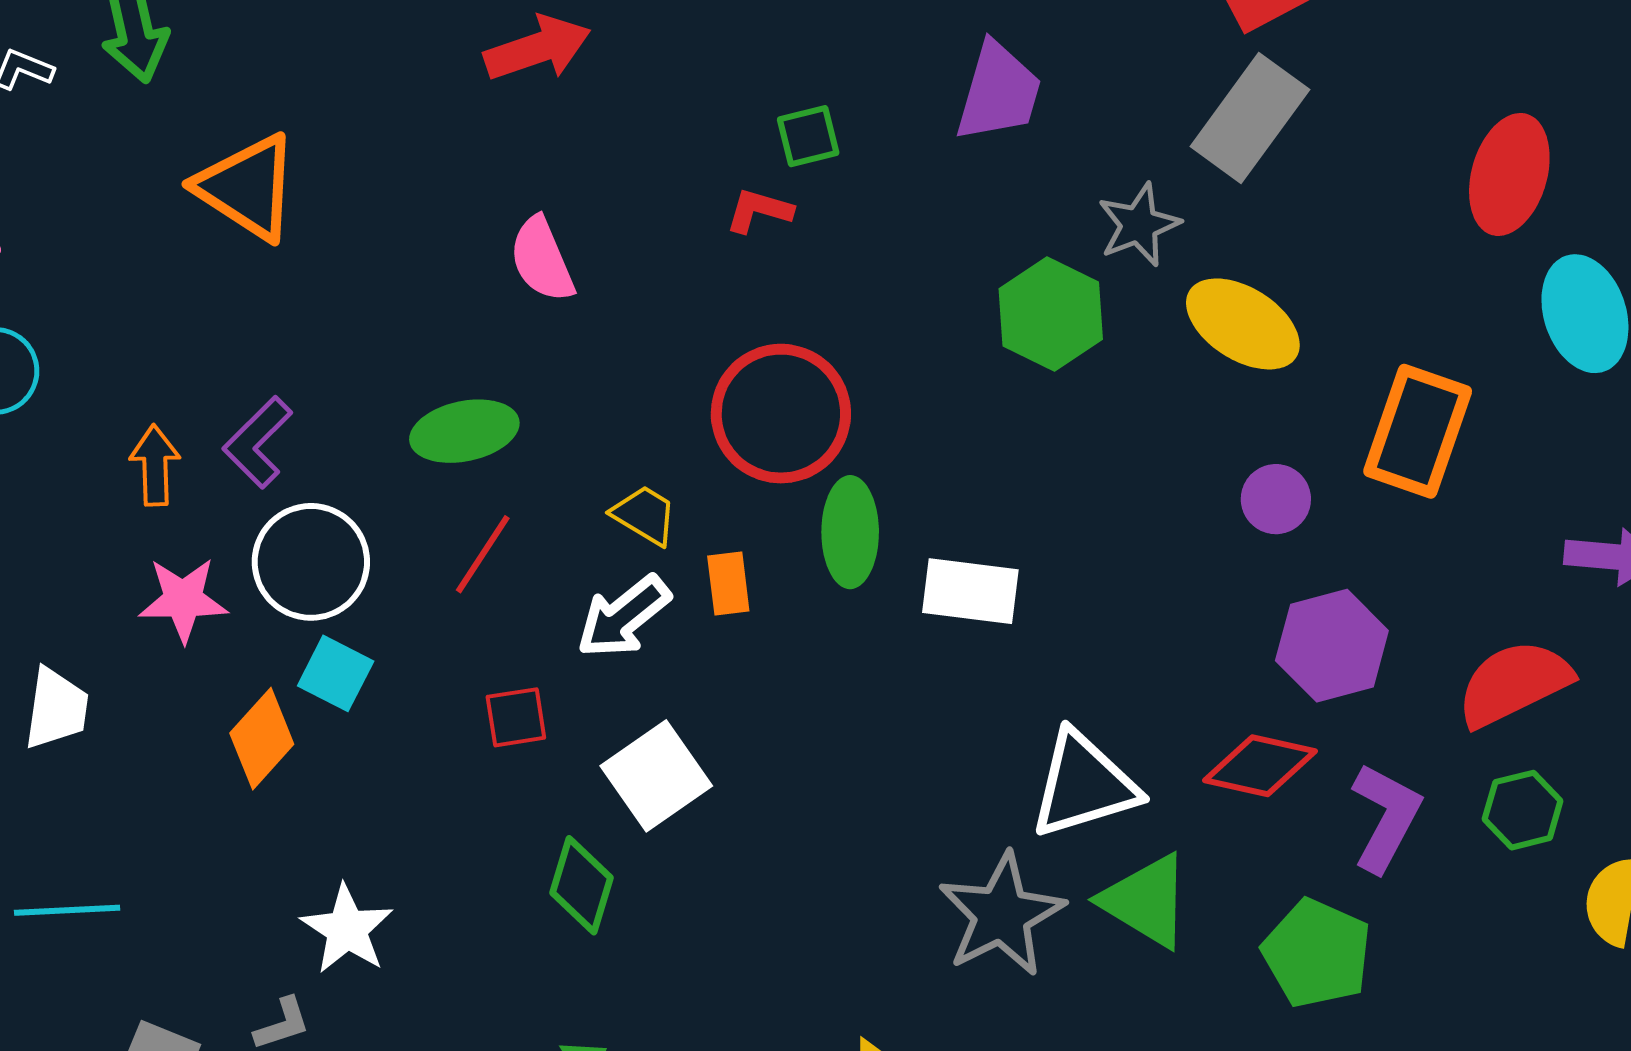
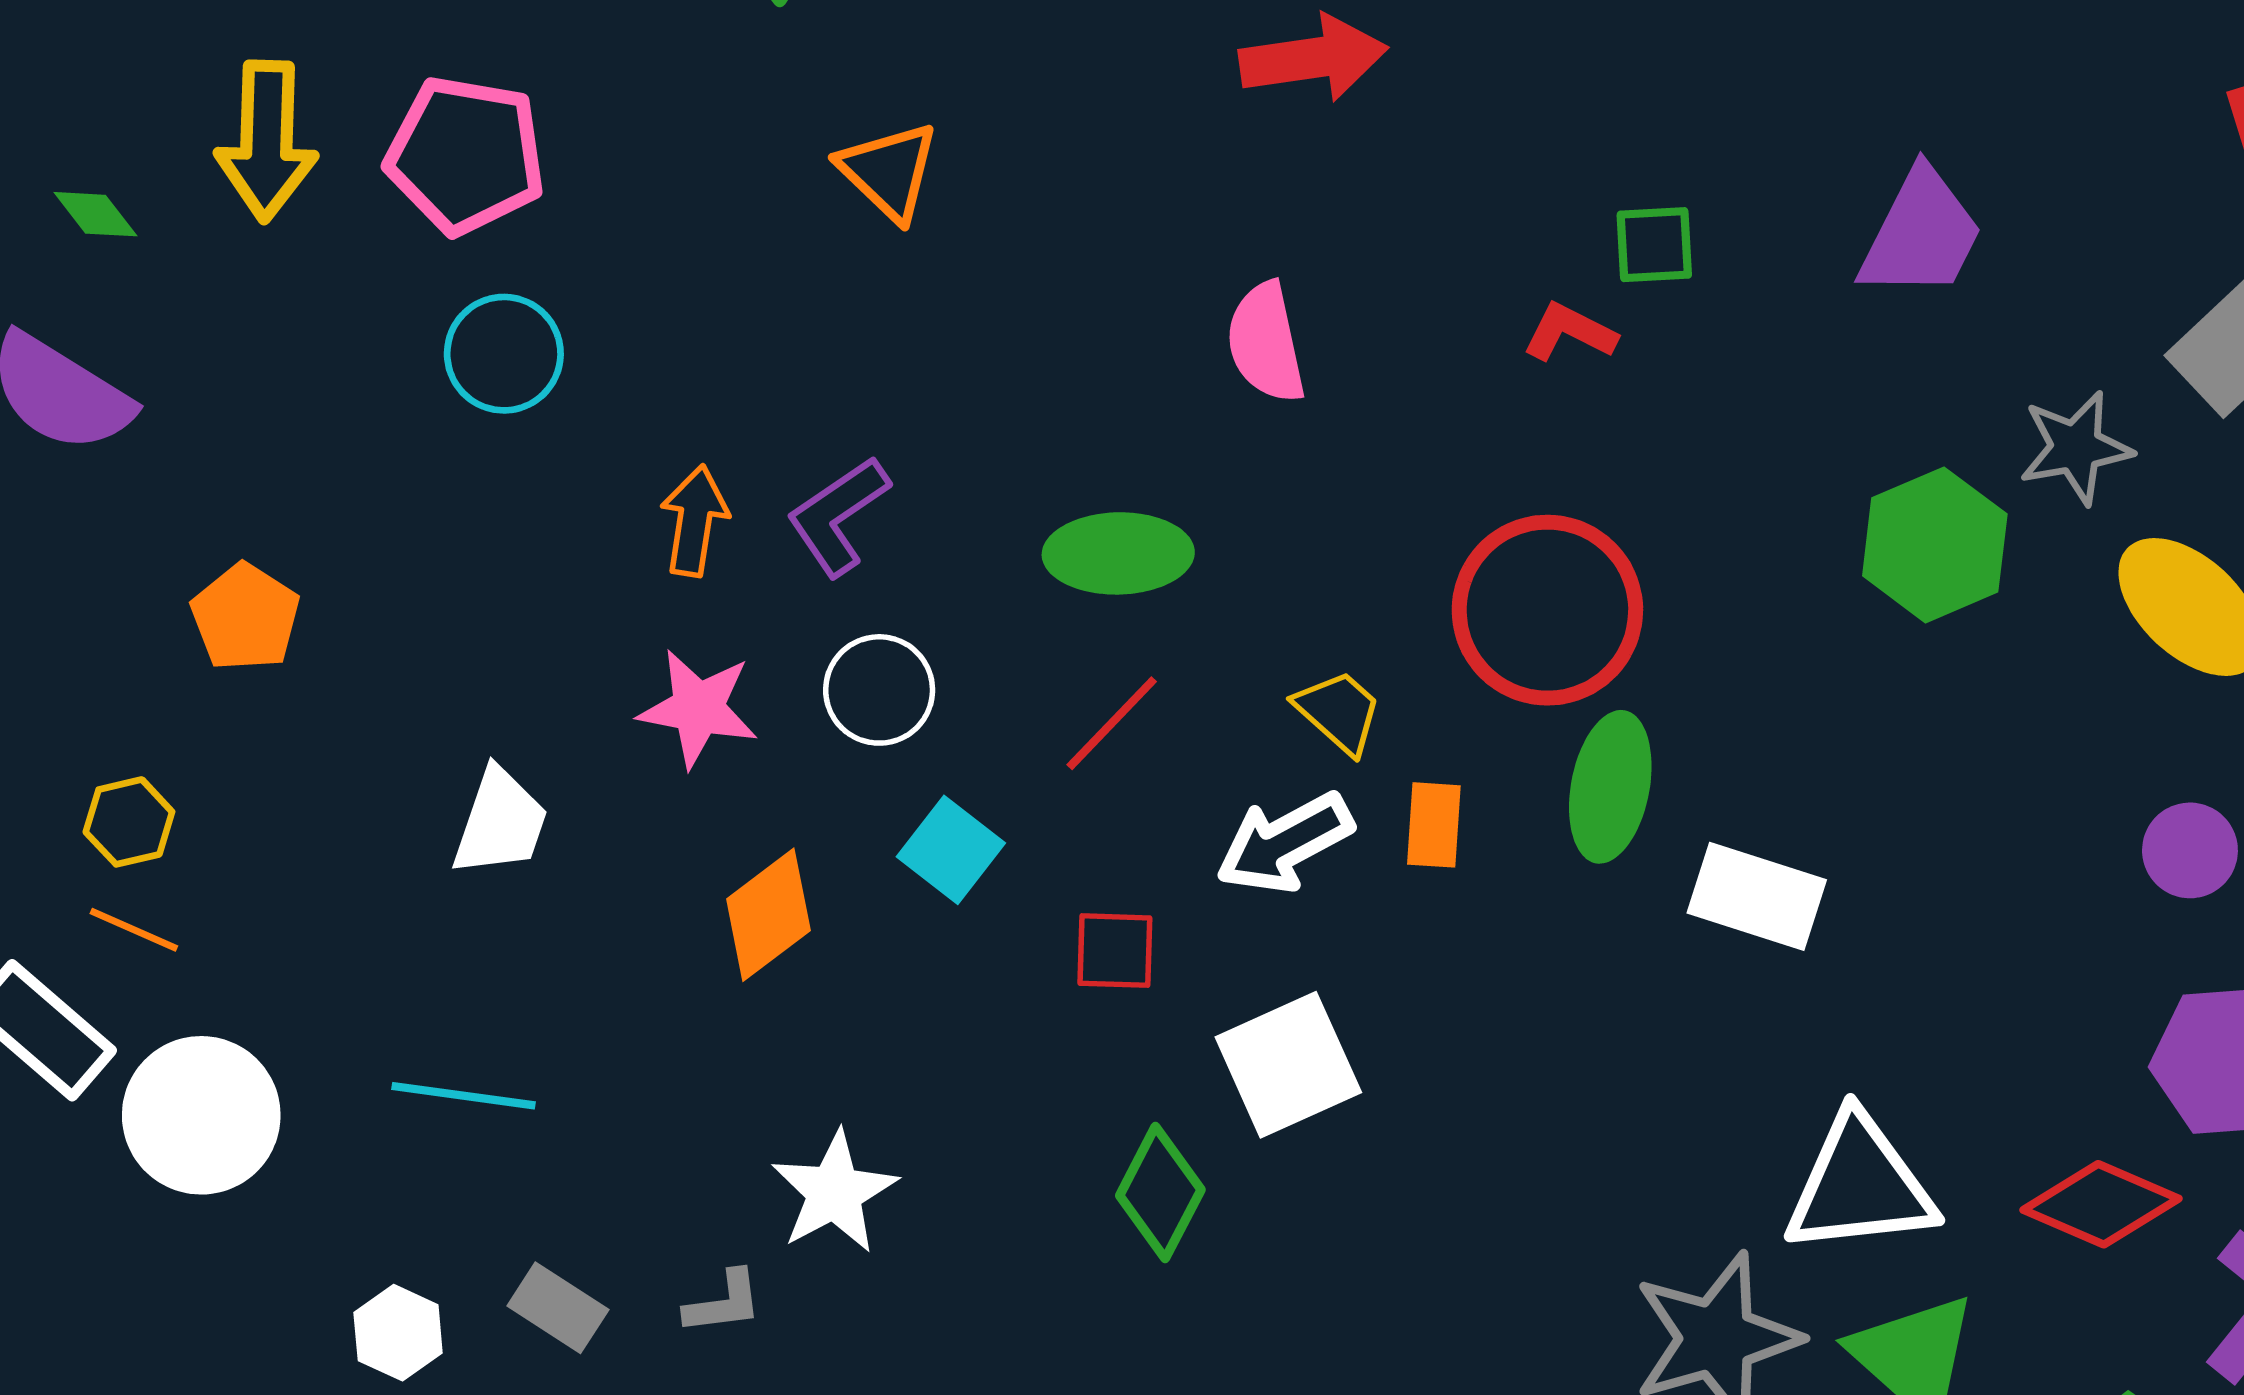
orange triangle: (247, 187) -> (889, 171), size x0.7
white circle: (311, 562) -> (879, 690), size x0.7
cyan square: (336, 673) -> (951, 850), moved

